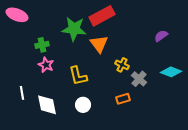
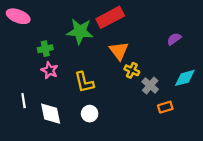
orange triangle: (99, 44) -> (119, 51), moved
cyan diamond: (171, 72) -> (185, 78), turned -35
orange rectangle: (123, 99) -> (165, 107), moved

